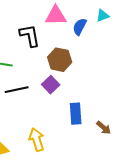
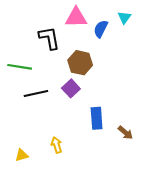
cyan triangle: (103, 16) -> (124, 17), turned -32
yellow arrow: (37, 140) -> (57, 145), size x0.7

